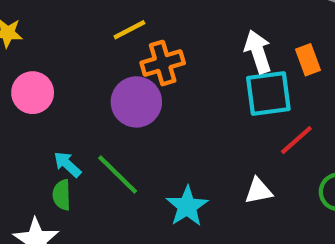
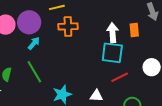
orange rectangle: (308, 60) -> (134, 30), moved
purple circle: (136, 102) -> (29, 22), moved
cyan arrow: (67, 164) -> (34, 43), moved, turned 72

